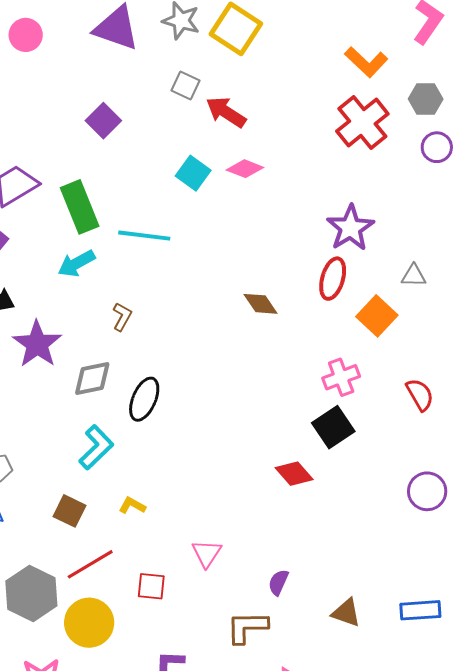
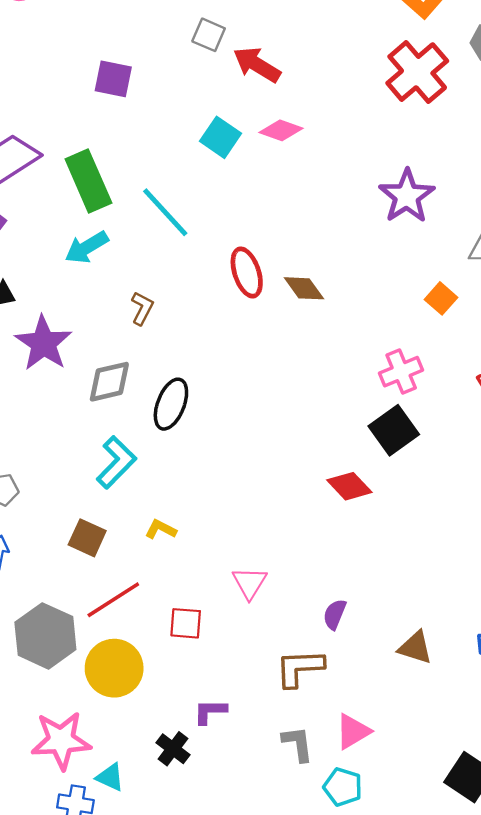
purple square: (103, 121) -> (113, 79), turned -32
cyan line: (144, 236) -> (165, 212), turned 42
red ellipse: (333, 279) -> (247, 272), moved, turned -33
orange square: (377, 316) -> (441, 298), size x0.7

